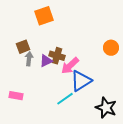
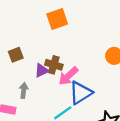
orange square: (44, 16) -> (57, 19), moved
gray arrow: (29, 59) -> (24, 90), moved

